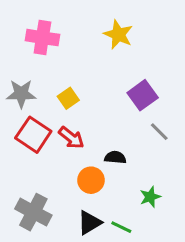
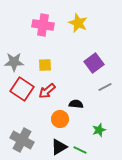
pink cross: (42, 38) -> (43, 25), moved
yellow square: (68, 98) -> (45, 65), turned 32
gray line: (159, 132) -> (105, 87), turned -72
red arrow: (71, 138) -> (47, 91), turned 102

